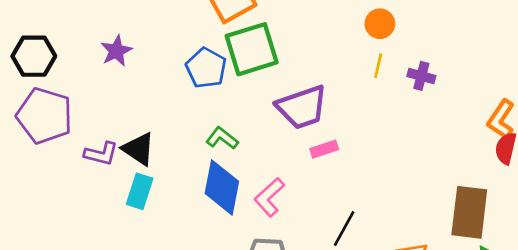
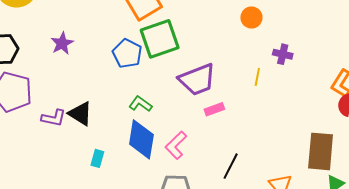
yellow line: (378, 66) -> (257, 77), moved
cyan rectangle: (140, 191) -> (97, 158), moved, size x0.7

